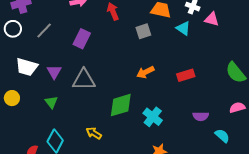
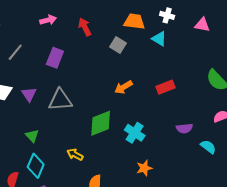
pink triangle: (212, 19) -> (202, 25), moved
gray square: (143, 31) -> (118, 45), turned -35
green triangle: (51, 102) -> (32, 136), moved

